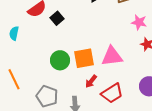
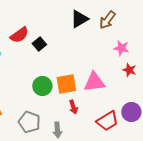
red arrow: (91, 81) -> (73, 107), turned -56
red trapezoid: (112, 93) -> (107, 121), moved

